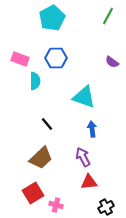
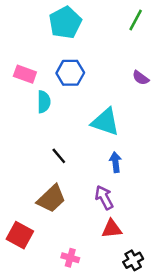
red square: (33, 193) -> (20, 235), moved, turned -30

